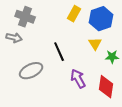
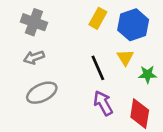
gray arrow: (14, 38) -> (34, 57), moved, turned 147
black line: (59, 52) -> (98, 68), moved

